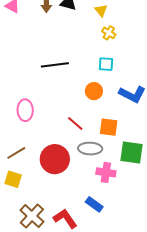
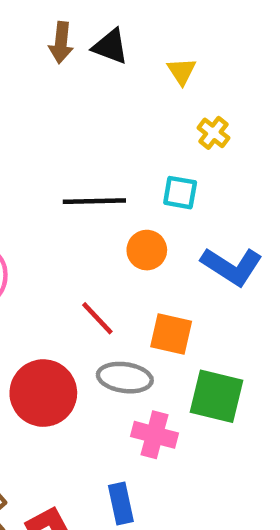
yellow cross: (109, 33) -> (213, 133), moved
black line: (55, 65) -> (94, 201), moved
blue rectangle: (94, 204) -> (121, 503), turned 36

